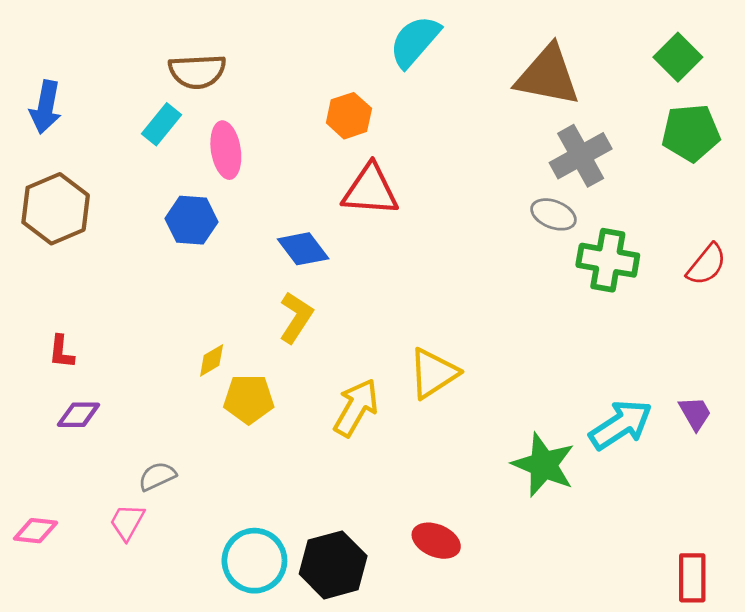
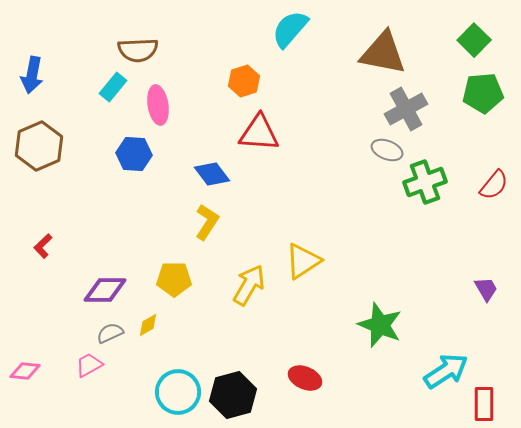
green cross: (608, 260) -> (425, 182), turned -30
red L-shape: (61, 352) -> (43, 246), turned 40
yellow diamond: (212, 360) -> (148, 325), moved
purple diamond: (78, 415) -> (105, 290), moved, size x1.4
cyan arrow: (621, 425) -> (446, 371), moved
pink trapezoid: (127, 522) -> (89, 365), turned 32

